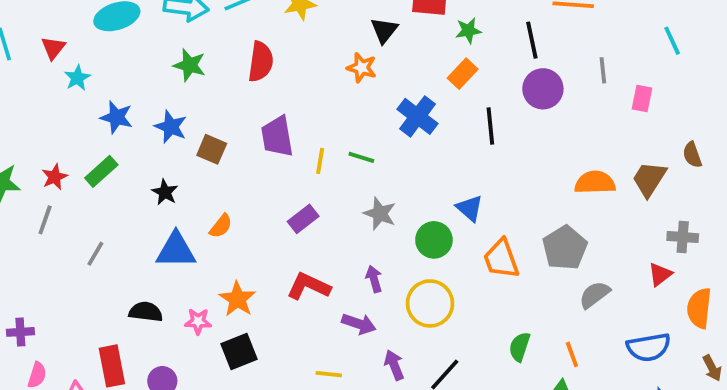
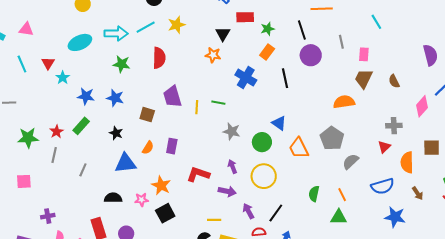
brown square: (212, 149) -> (147, 115), moved
brown trapezoid: (649, 179) -> (364, 79), moved
purple rectangle: (303, 219) -> (172, 146), moved, turned -35

